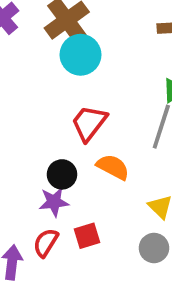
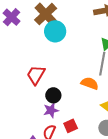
red trapezoid: (89, 123) -> (36, 75), moved
orange semicircle: (113, 167) -> (90, 83), moved

